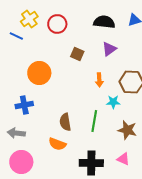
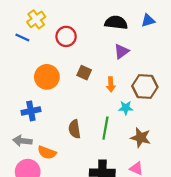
red circle: (57, 24) -> (66, 36), moved
brown square: (77, 54) -> (84, 73), moved
orange semicircle: (57, 144) -> (47, 153), moved

